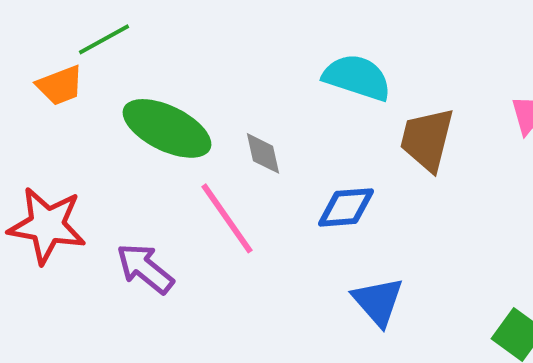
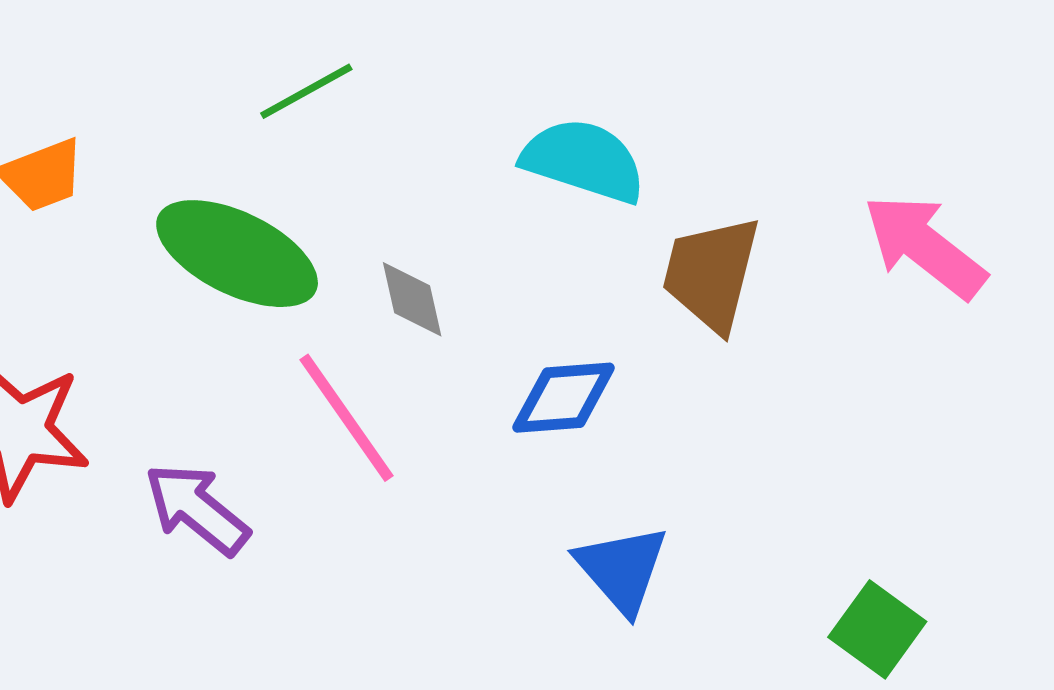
green line: (104, 39) -> (306, 91), moved

